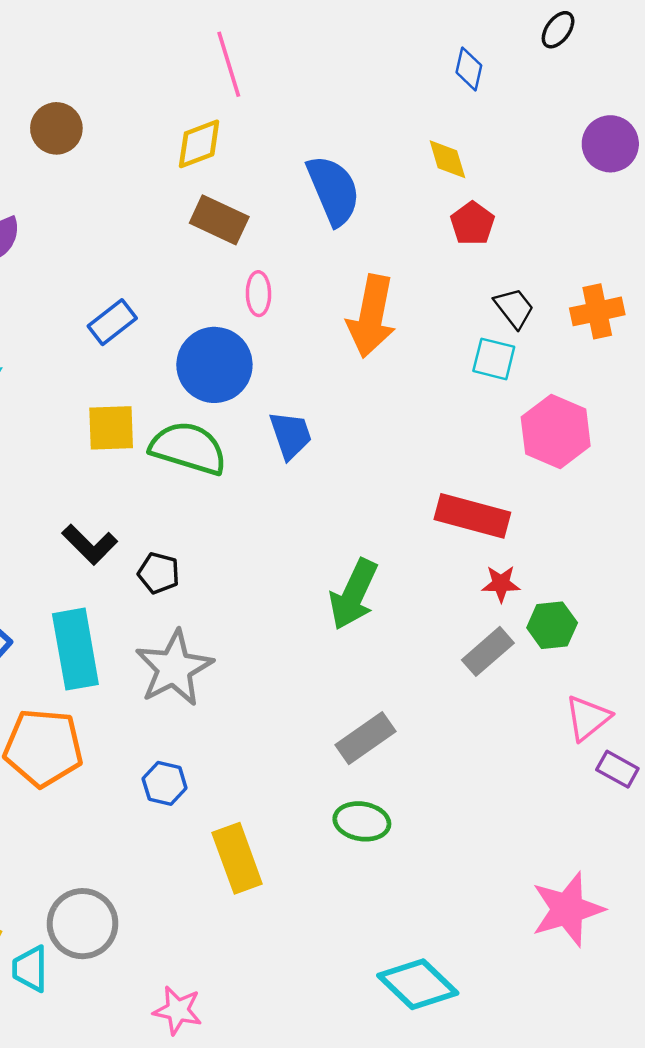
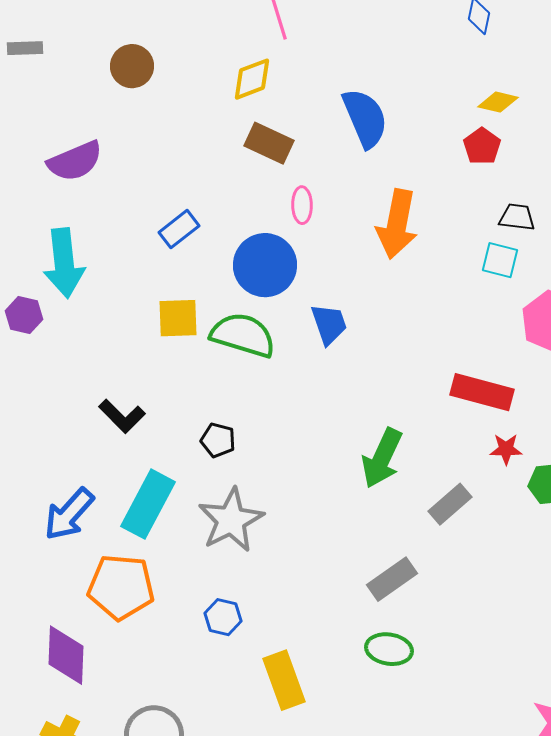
yellow diamond: (447, 159) -> (498, 102), moved, turned -60
black trapezoid: (514, 308) -> (517, 217), turned -45
black L-shape: (90, 544) -> (122, 416), moved
cyan rectangle: (75, 649) -> (148, 504), turned 38
gray rectangle: (488, 651) -> (450, 504), moved

